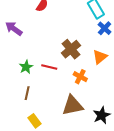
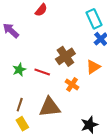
brown line: (27, 93) -> (20, 105), moved
brown triangle: (73, 106) -> (50, 107), moved

